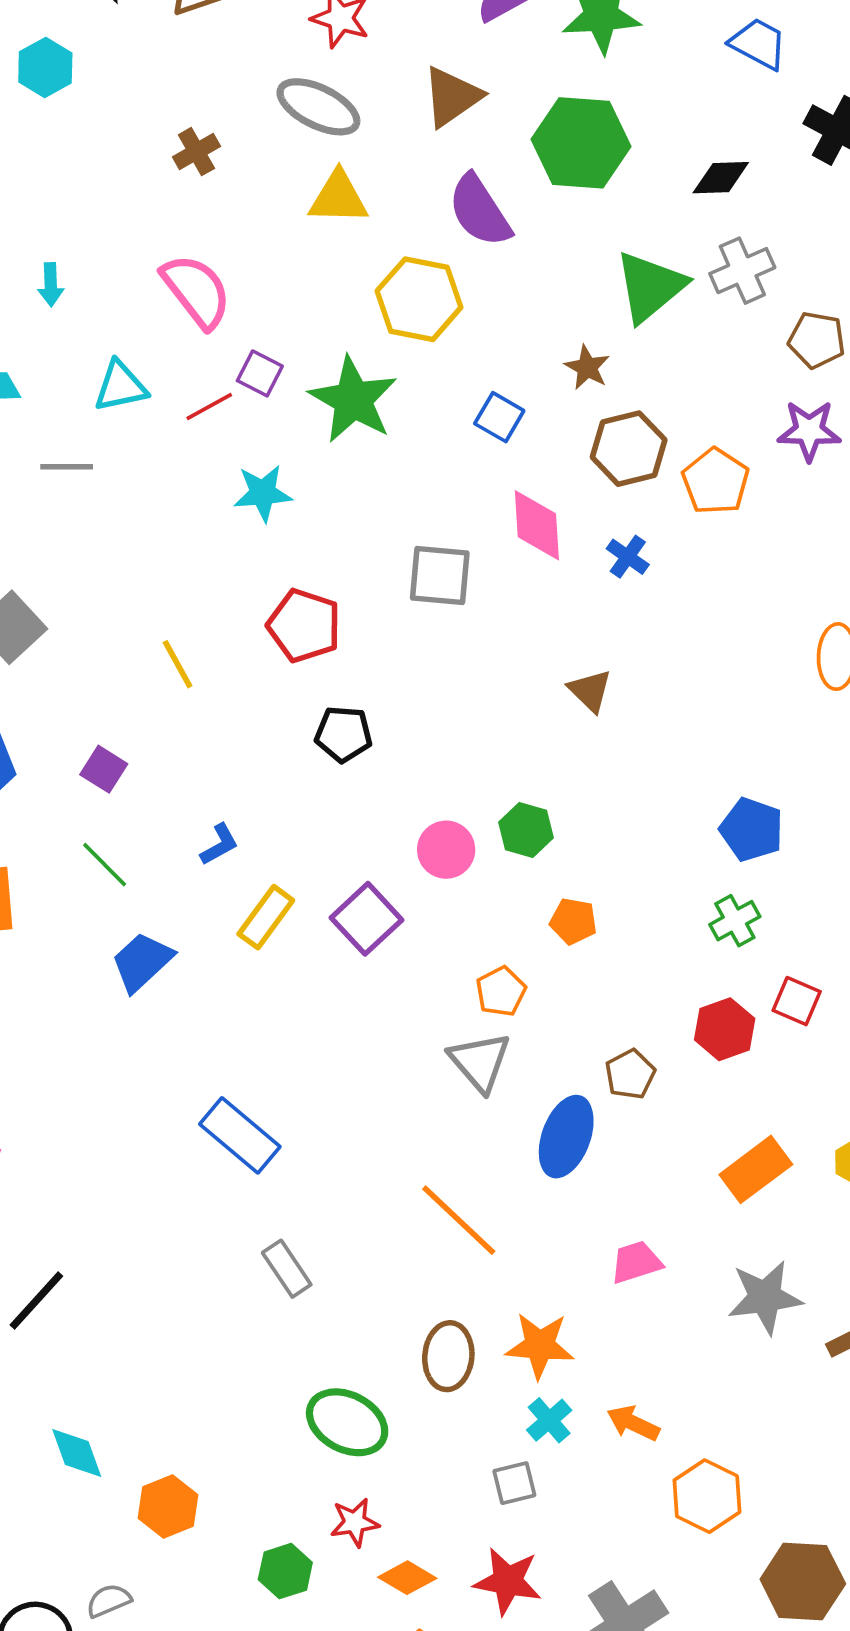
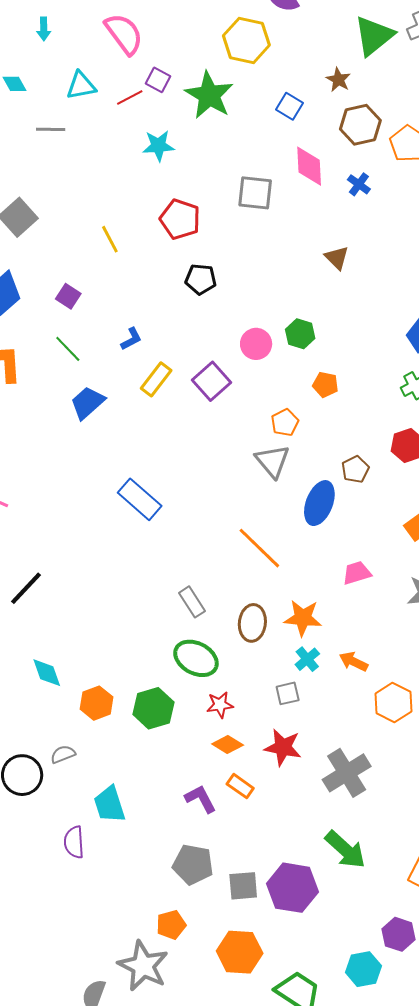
gray rectangle: (287, 1269) -> (192, 602), moved
red star: (355, 1522) -> (220, 705), moved
green hexagon: (285, 1571) -> (153, 708), moved, size x1.4

